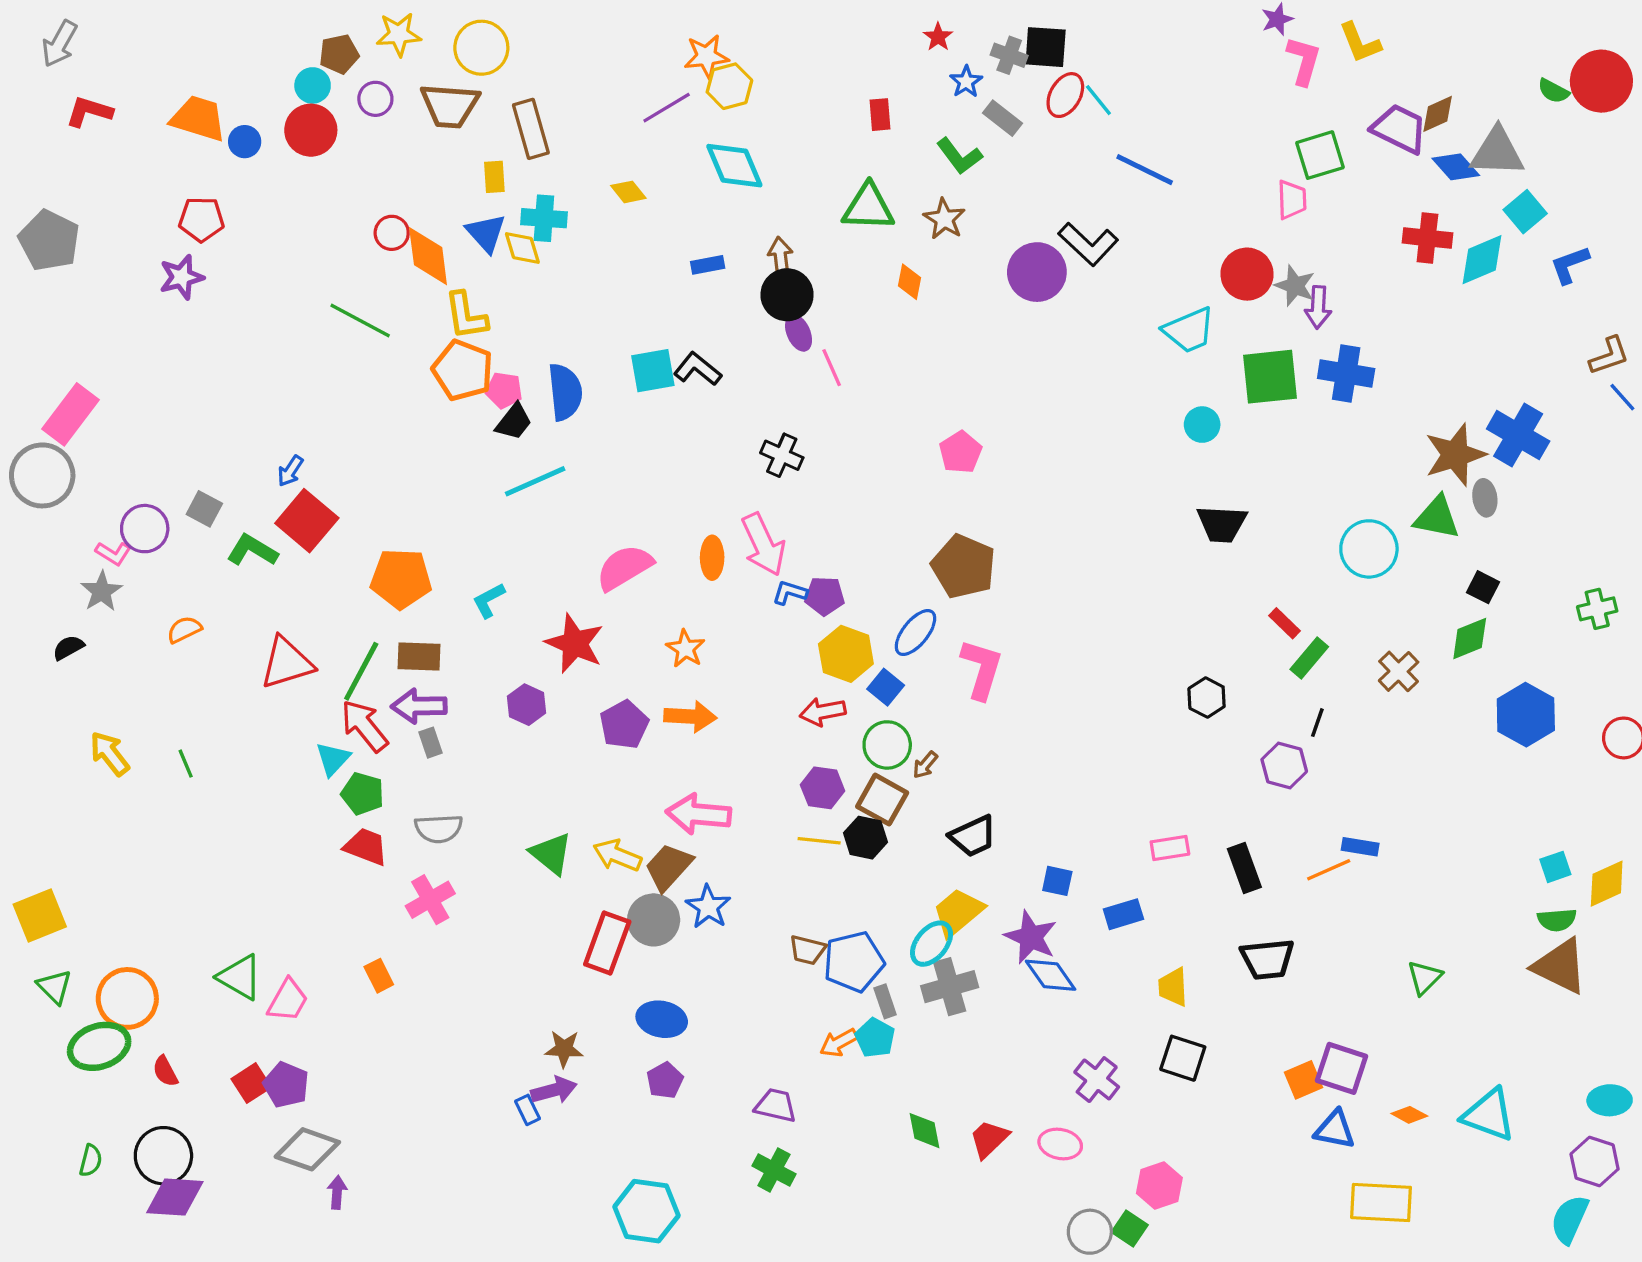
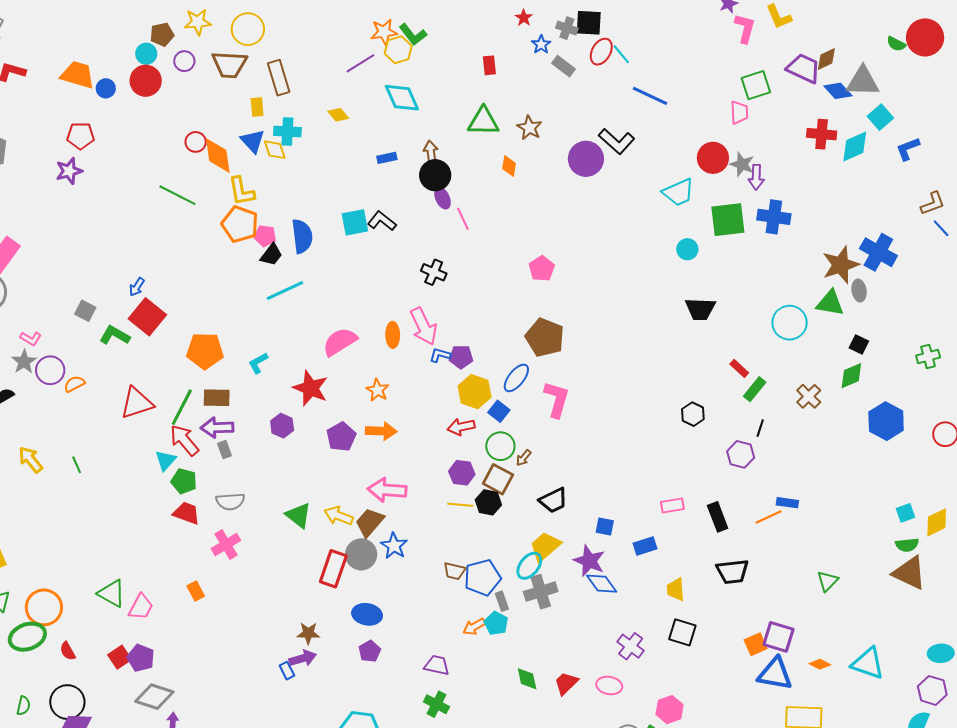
green L-shape: (959, 156) -> (413, 35), moved
purple circle: (145, 529) -> (50, 370), moved
blue triangle: (1335, 1130) -> (775, 674), size x1.4

